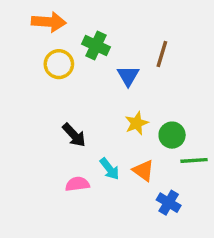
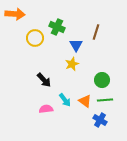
orange arrow: (49, 22) -> (15, 14), moved
yellow star: (137, 123) -> (72, 64), moved
green line: (194, 160) -> (105, 100), moved

